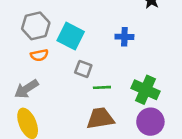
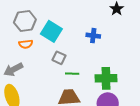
green cross: (145, 90) -> (106, 78), turned -30

